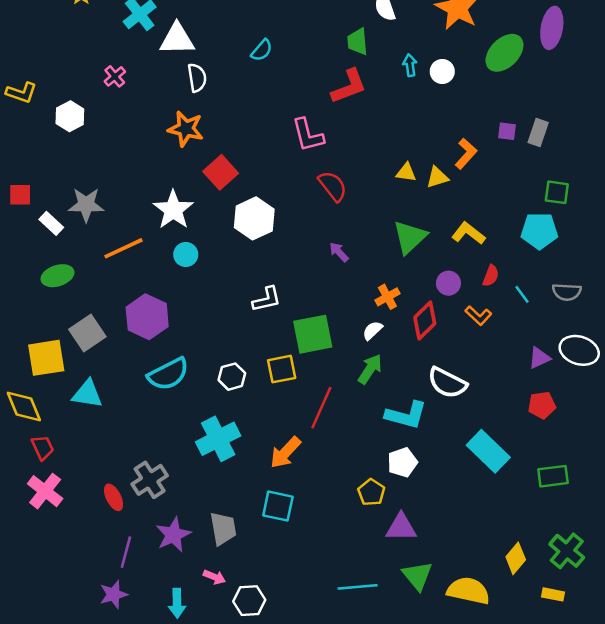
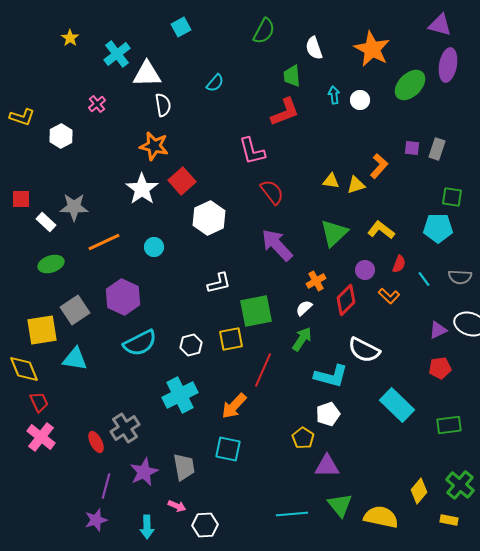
white star: (173, 210) -> (142, 189), moved
purple arrow: (339, 252) -> (277, 245), size x2.0

